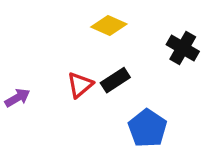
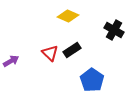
red triangle: (80, 85) -> (50, 53), turned -36

